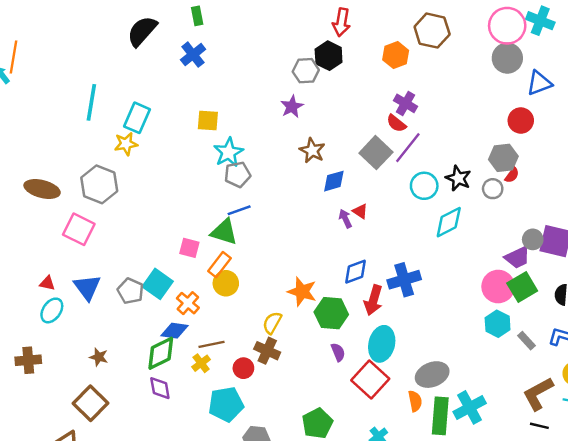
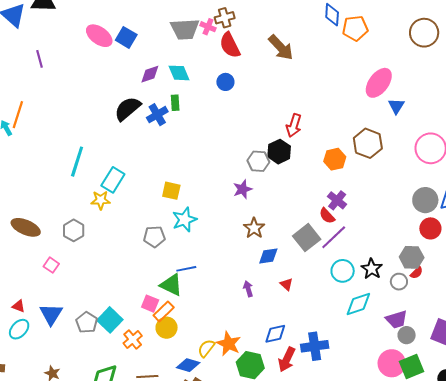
blue cross: (193, 55) -> (157, 115), moved
gray circle: (507, 58) -> (425, 200), moved
gray pentagon: (237, 174) -> (154, 237), moved
gray hexagon: (99, 184) -> (74, 230), size x0.7
purple arrow: (345, 219) -> (248, 289), moved
pink square: (79, 229) -> (51, 265), size x0.6
gray circle: (533, 239) -> (407, 335), moved
pink square: (189, 248) -> (150, 304), moved
purple trapezoid: (517, 257) -> (397, 319), moved
yellow semicircle: (272, 323) -> (206, 348), moved
blue diamond: (174, 331) -> (188, 365), moved

